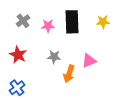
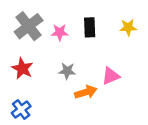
gray cross: (23, 21) -> (29, 26), size x1.6
black rectangle: (72, 22) -> (90, 27), size x0.7
orange arrow: (69, 74) -> (86, 92), turned -126

